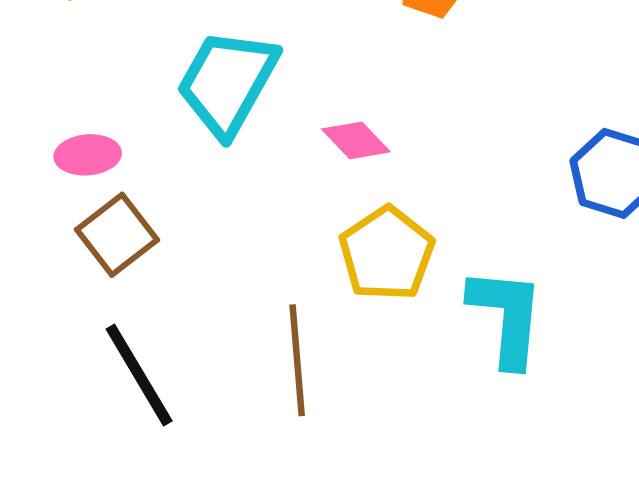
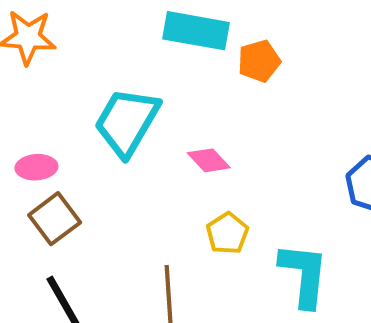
yellow pentagon: (387, 254) -> (227, 233), size x0.7

